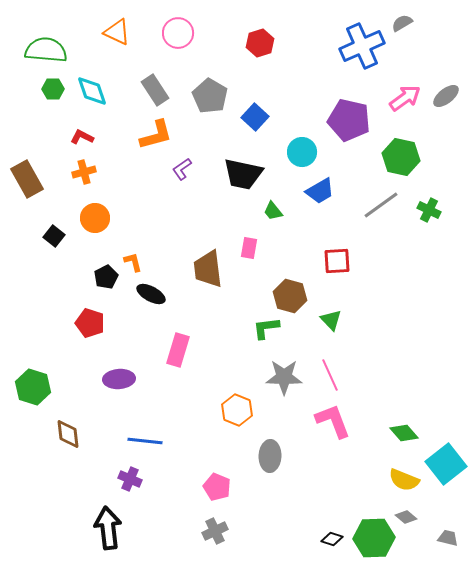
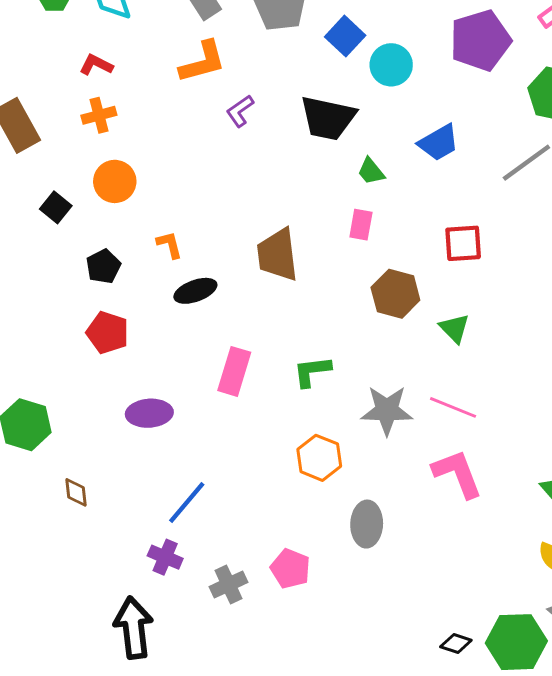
purple pentagon: (349, 120) -> (480, 40), turned -30
cyan circle: (302, 152) -> (391, 65), moved
pink rectangle: (249, 248) -> (361, 225), moved
black pentagon: (106, 277) -> (103, 266), moved
black ellipse: (151, 294) -> (195, 291), turned -48
green L-shape: (266, 328) -> (312, 371), moved
pink line: (330, 375) -> (453, 407), turned -44
brown diamond: (68, 434) -> (76, 492), size x0.7
blue line: (145, 441) -> (187, 502), turned -56
gray cross: (215, 531) -> (228, 584), moved

